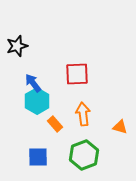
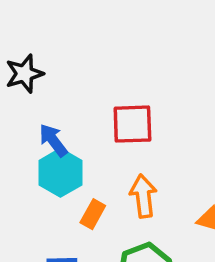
orange rectangle: (55, 124) -> (93, 214), turned 70

